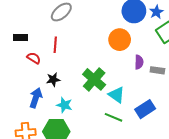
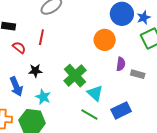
blue arrow: (36, 98) -> (16, 86), turned 132

